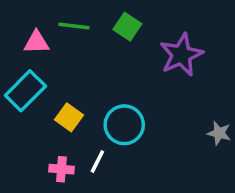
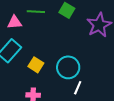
white line: (97, 162) -> (78, 88), moved

